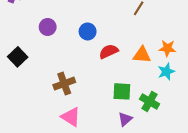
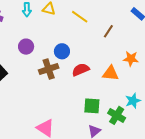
orange star: (167, 48) -> (131, 59), moved
cyan star: (166, 72) -> (133, 101), moved
brown cross: (64, 84) -> (49, 69), moved

